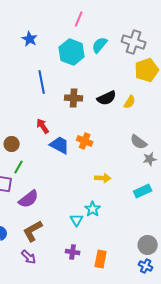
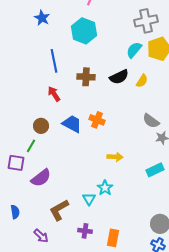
gray cross: (134, 42) -> (146, 21), turned -30
cyan semicircle: (100, 45) -> (134, 50), moved
red arrow: (43, 126) -> (54, 94), moved
brown circle: (12, 144) -> (41, 126), moved
brown L-shape: (33, 231) -> (59, 210), moved

